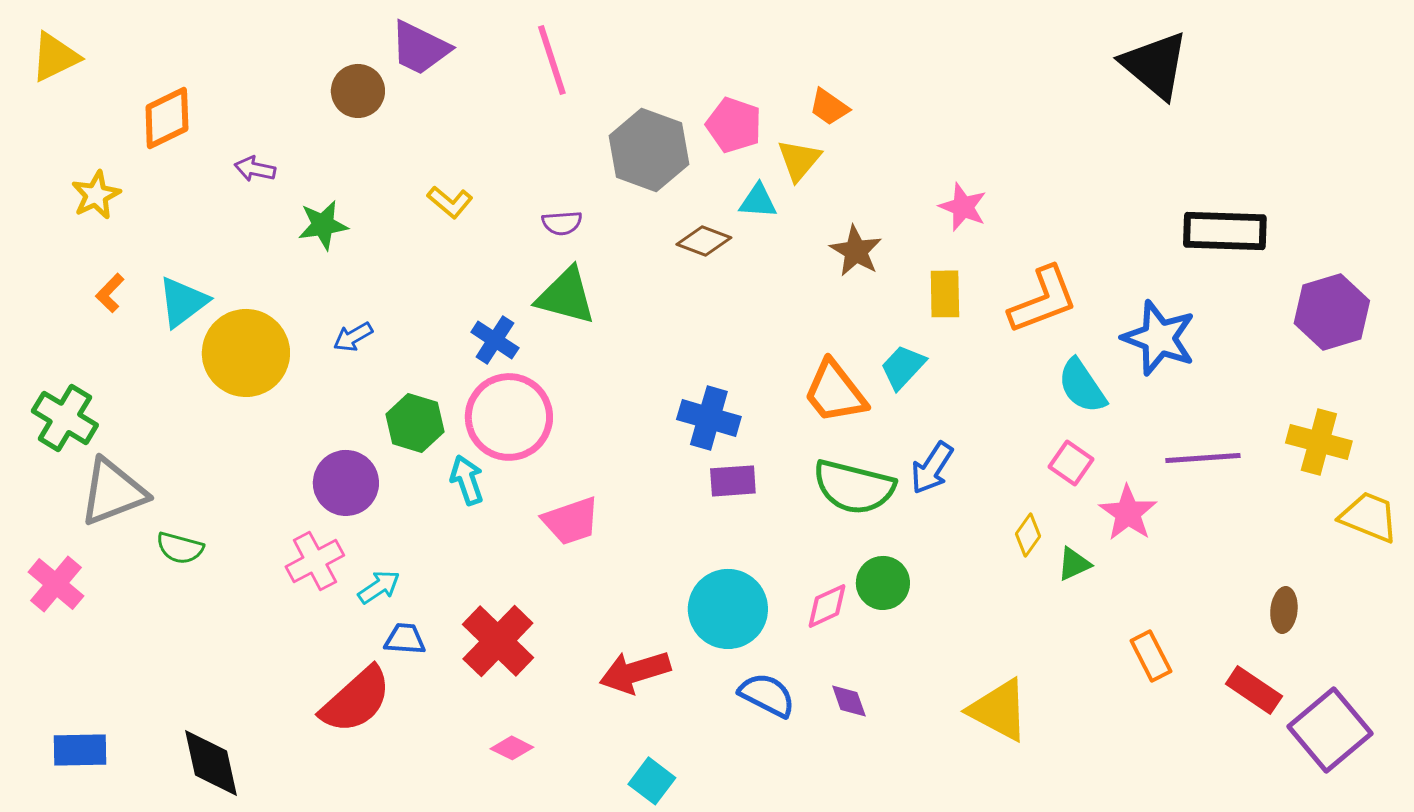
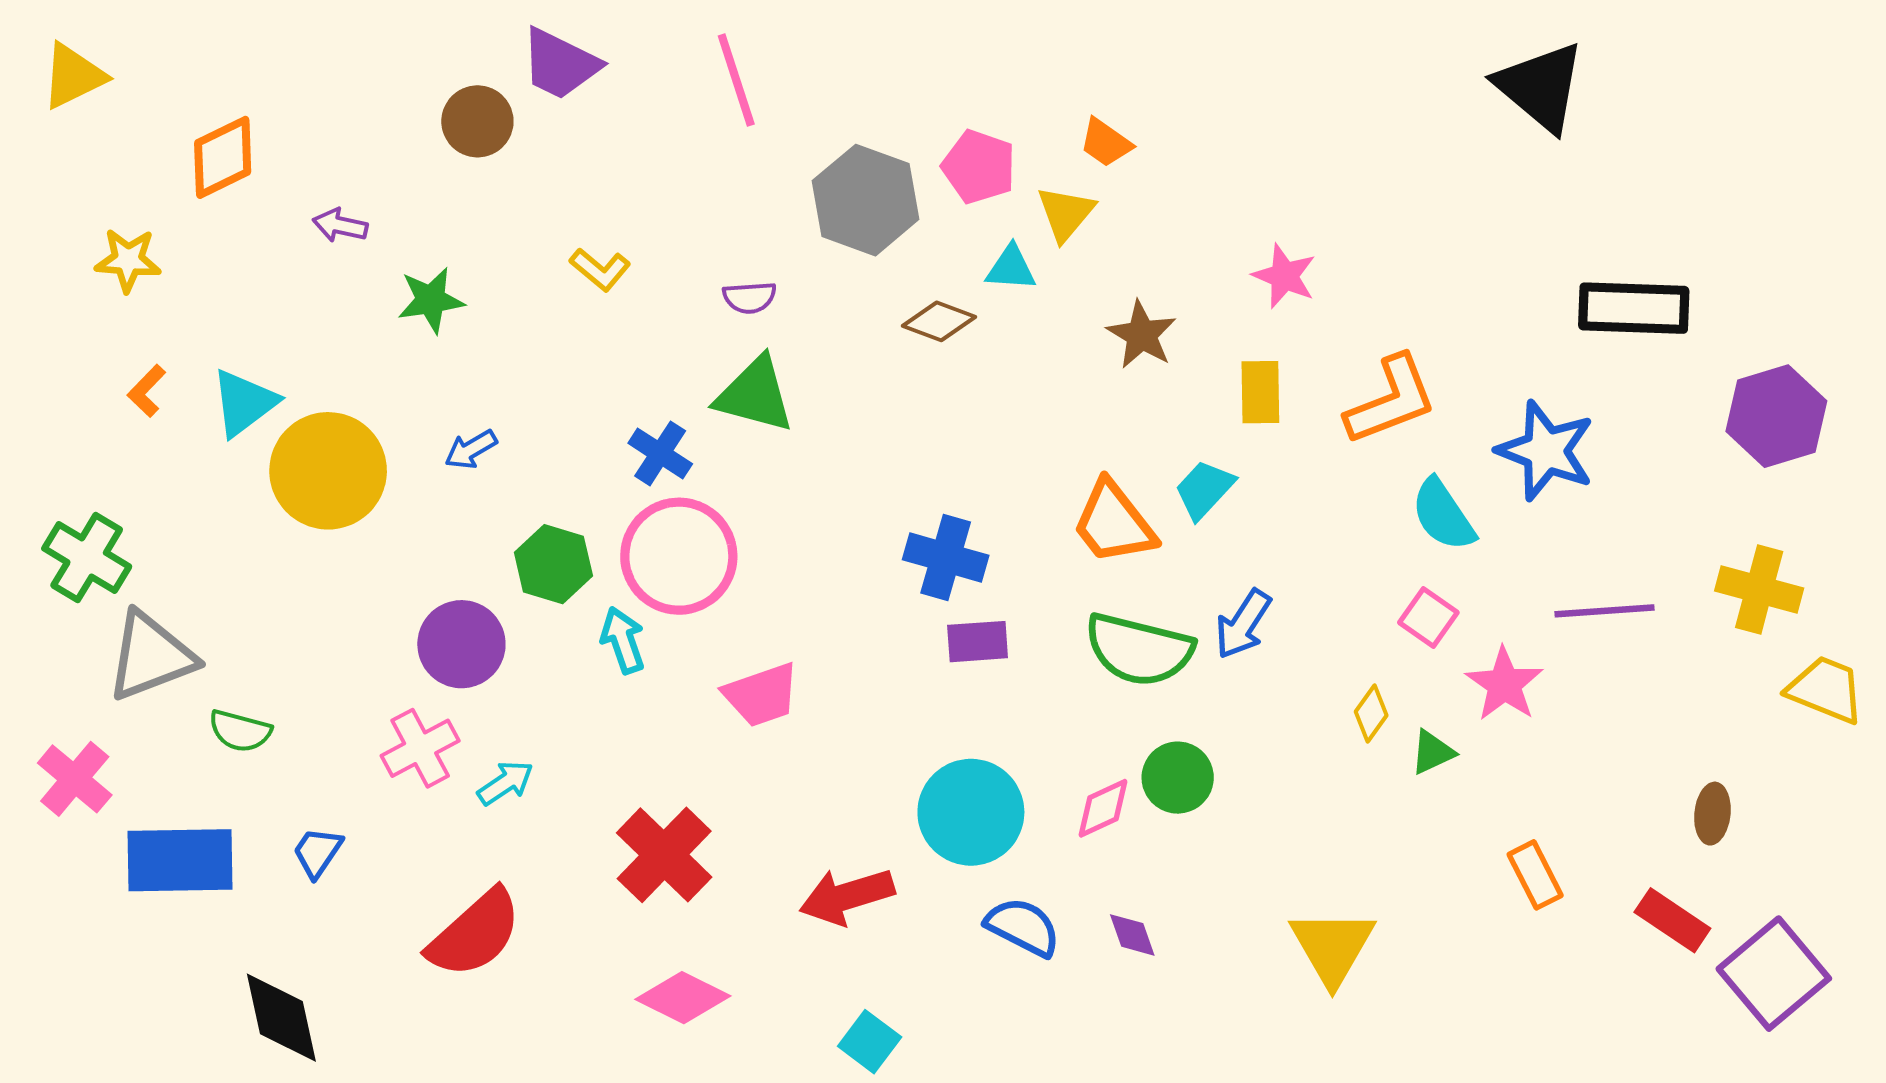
yellow star: (96, 195) -> (128, 260), turned 30
blue trapezoid: (405, 639) -> (317, 852), moved, turned -60
yellow triangle: (999, 710) -> (1332, 947), turned 32
pink diamond: (512, 748) -> (683, 998), size x1.6
blue rectangle: (80, 750) -> (180, 860), moved, size x1.5

